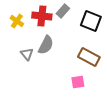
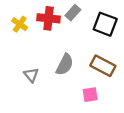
gray semicircle: (46, 45) -> (65, 65), moved
gray triangle: (27, 54) -> (31, 75), moved

